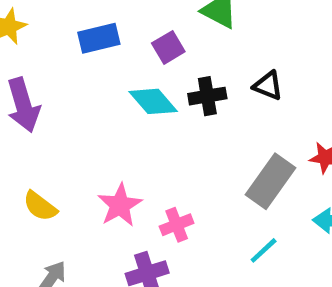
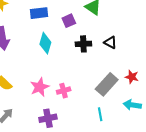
cyan diamond: (153, 101) -> (45, 43), moved, turned 50
pink cross: (177, 225) -> (64, 91), moved
cyan line: (264, 250) -> (100, 114), turned -64

